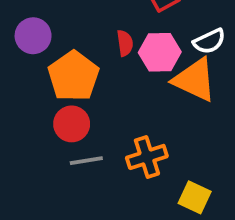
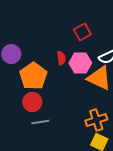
orange cross: (147, 157) -> (96, 120), moved

